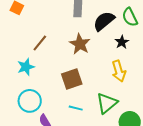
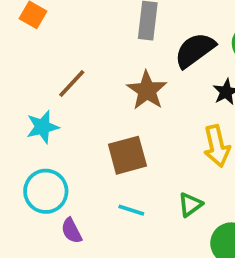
green triangle: (107, 103) -> (190, 205), size x0.6

